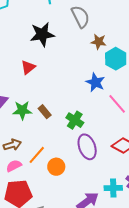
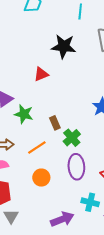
brown rectangle: (45, 112) -> (55, 123), moved
orange line: (37, 155) -> (37, 147), moved
cyan cross: (113, 188) -> (90, 202), moved

